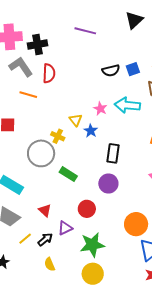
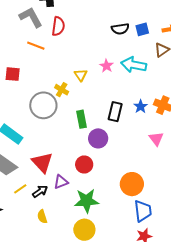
blue star: (91, 131) -> (141, 106), moved
green rectangle: (68, 174) -> (81, 119), moved, turned 42
purple circle: (108, 184) -> (98, 138), moved
red triangle: (45, 210) -> (42, 162), size x1.6

